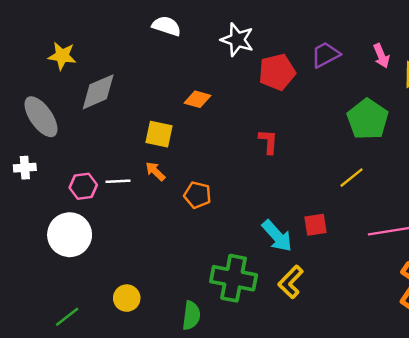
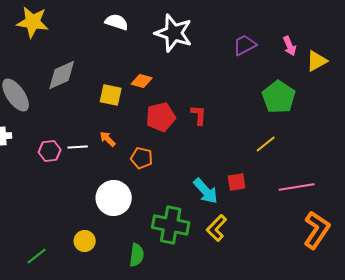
white star: (237, 40) -> (174, 33), size x1.4
yellow star: (62, 56) -> (33, 22), moved, size x1.4
red pentagon: (277, 72) -> (161, 117), moved
yellow square: (159, 134) -> (111, 95), moved
white circle: (70, 235) -> (114, 198), moved

